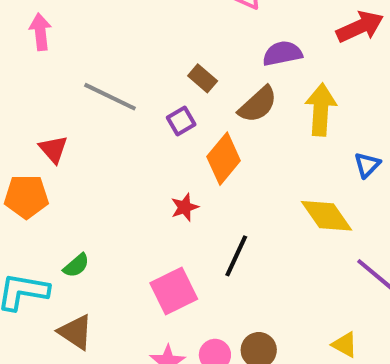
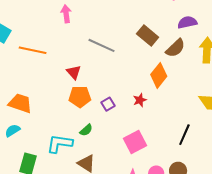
brown rectangle: (203, 78) -> (148, 36), size x1.5
purple square: (181, 121) -> (108, 104), moved
orange pentagon: (26, 197) -> (80, 97), moved
black line: (236, 256) -> (184, 135), moved

